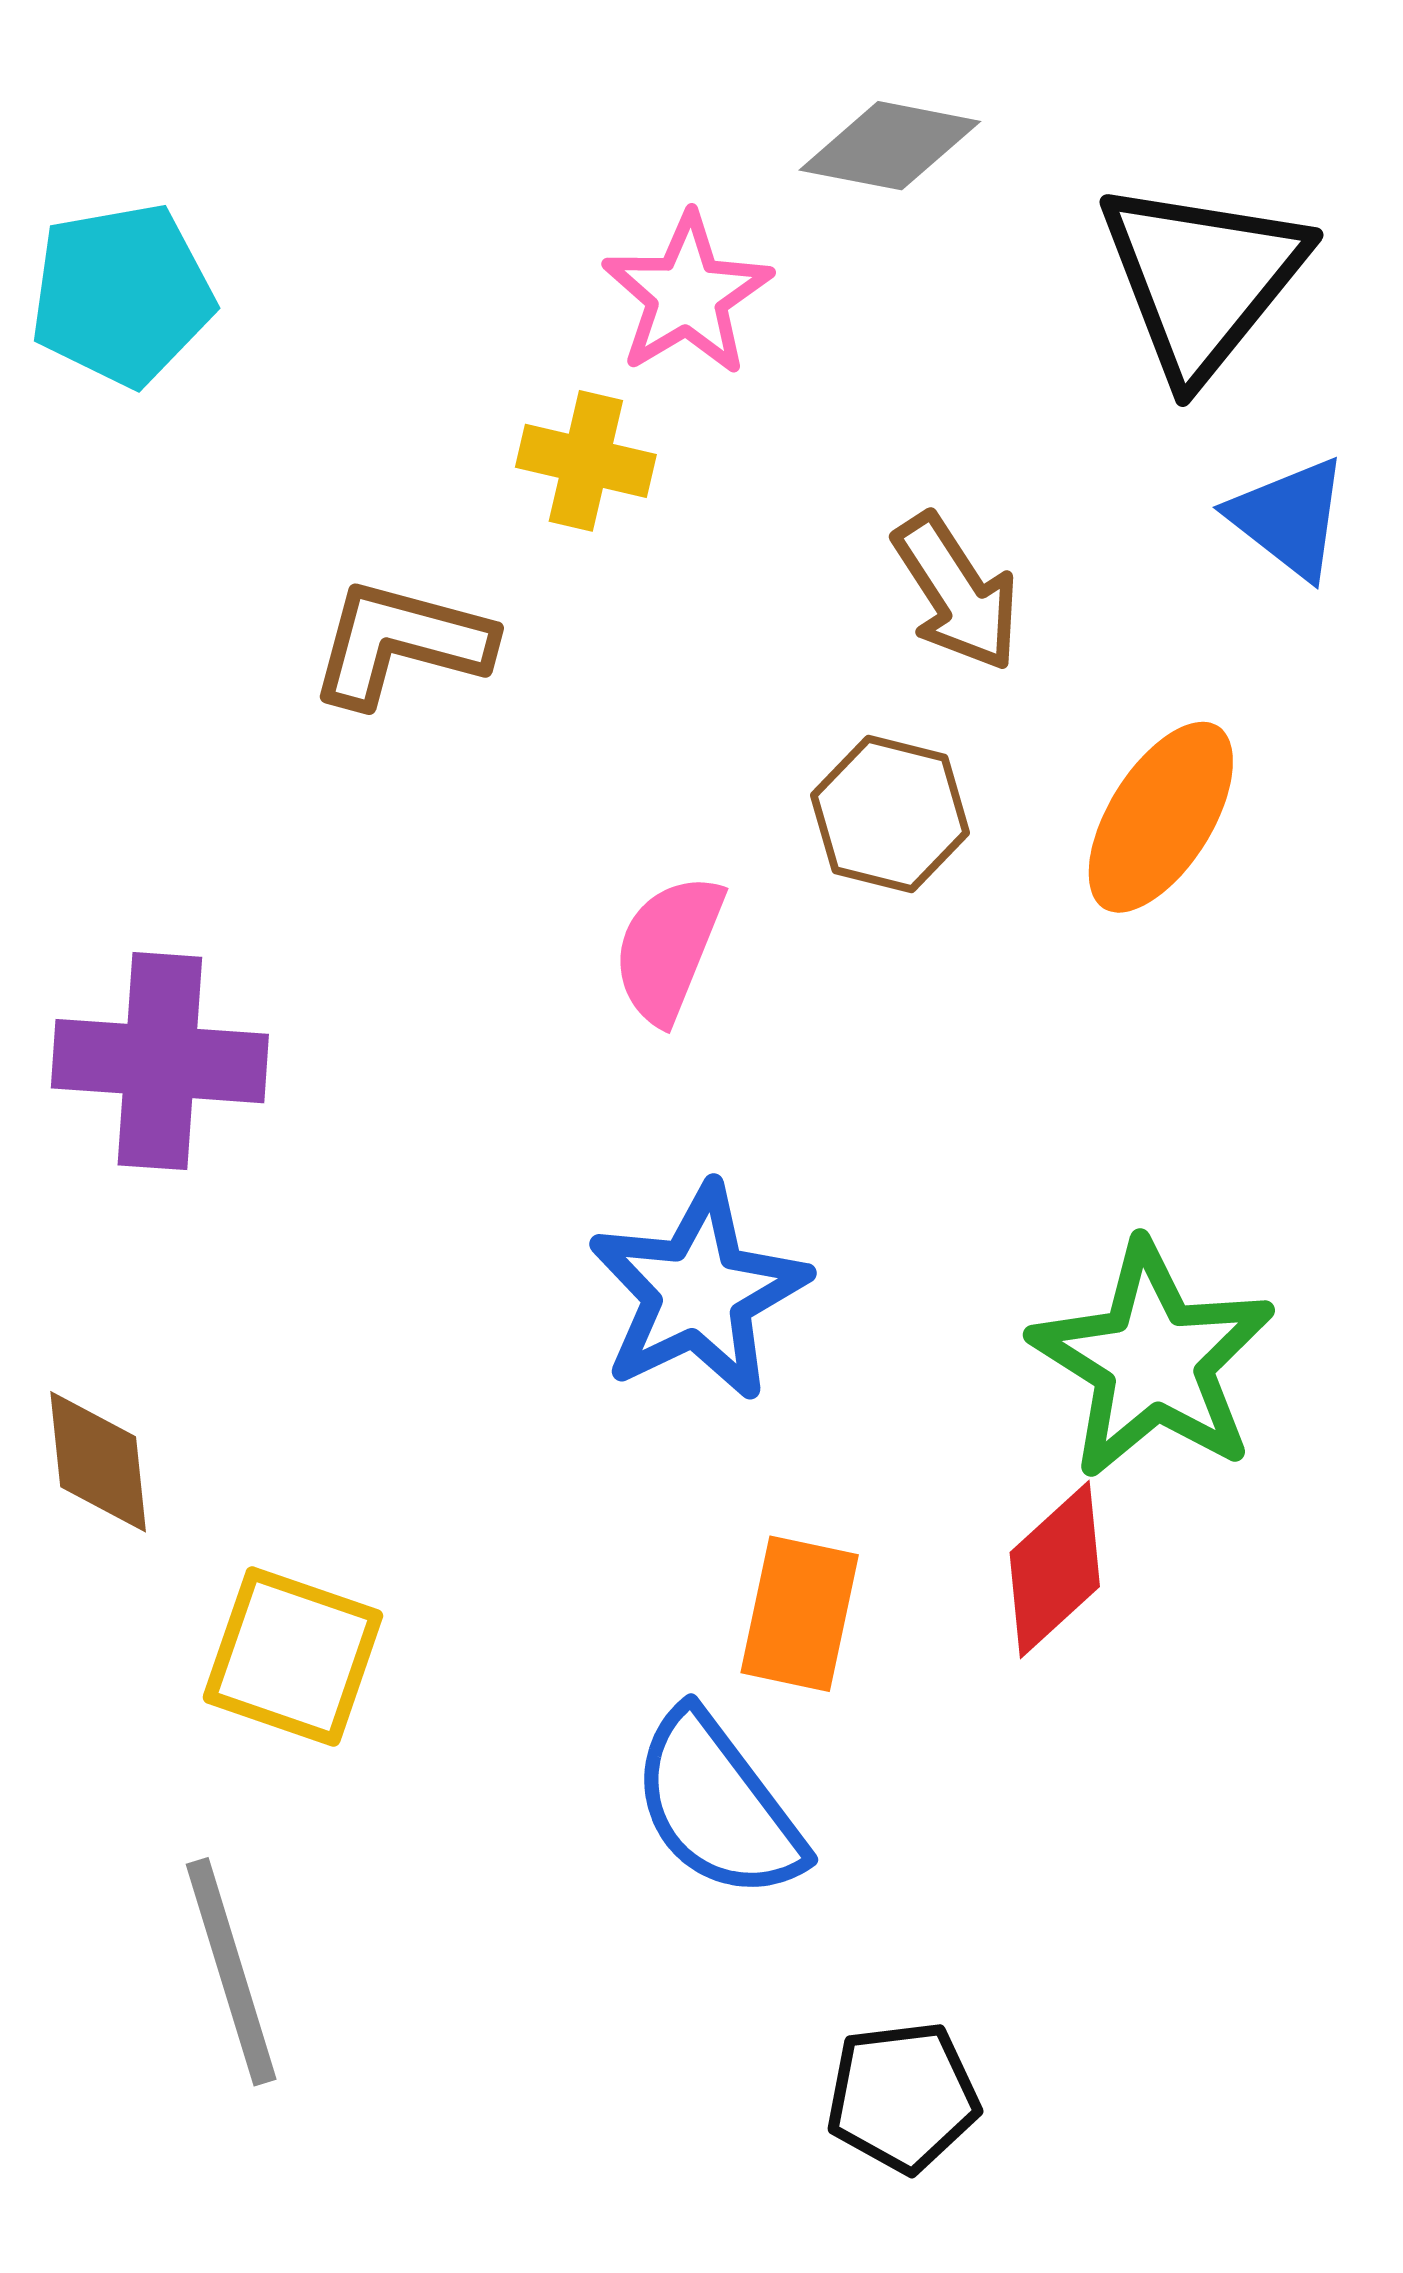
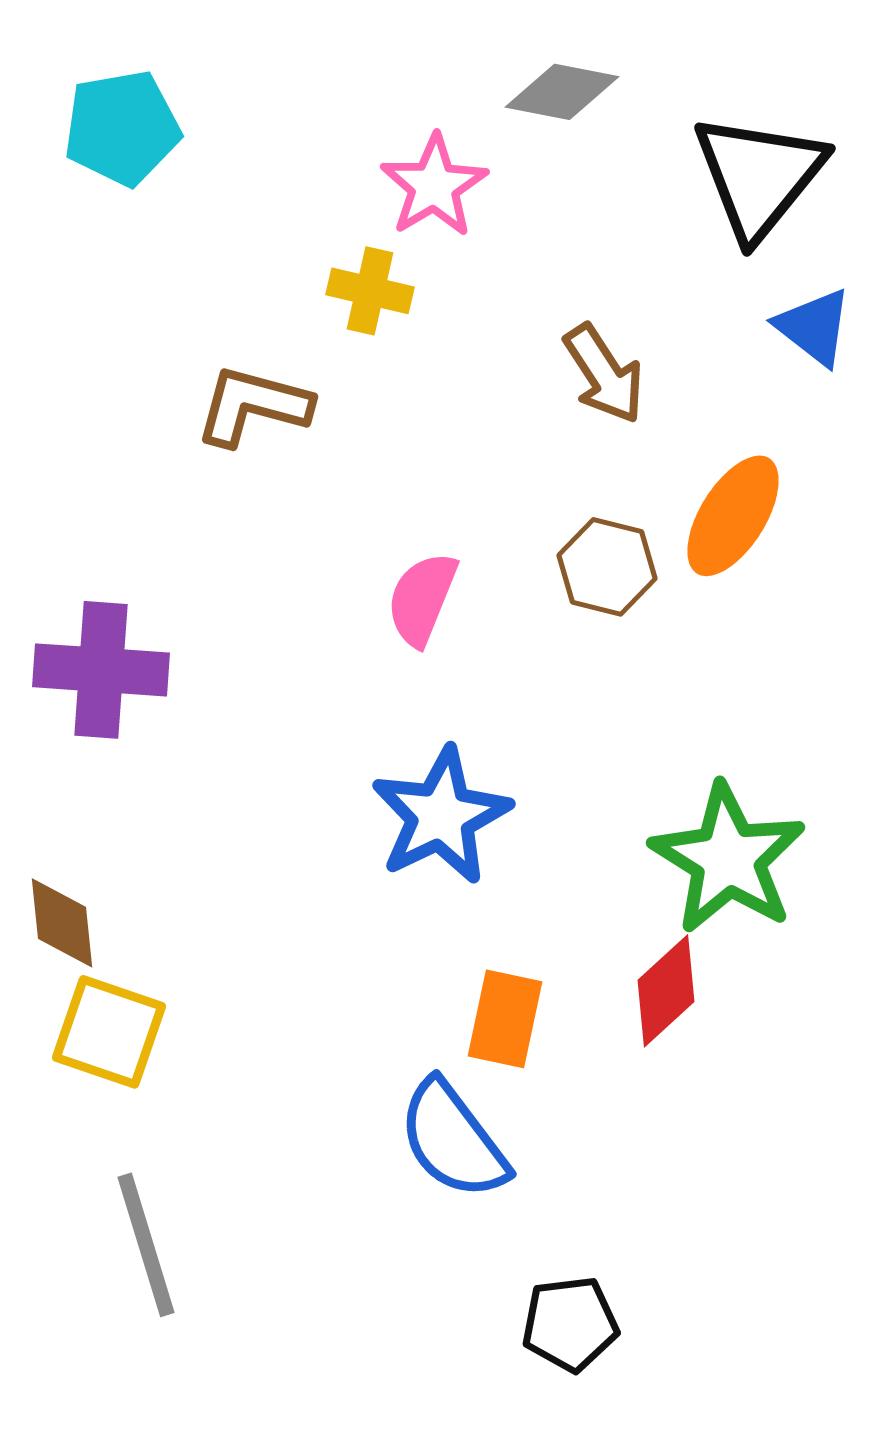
cyan pentagon: (122, 295) -> (122, 128), moved
brown hexagon: (890, 814) -> (607, 567), moved
yellow square: (293, 1657) -> (109, 1032), moved

